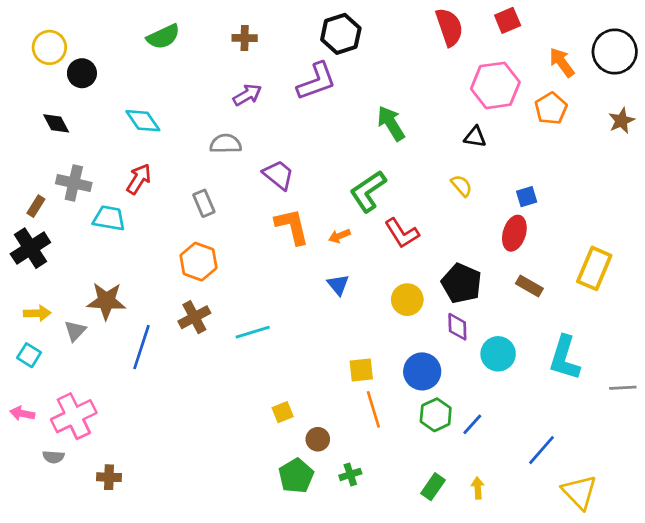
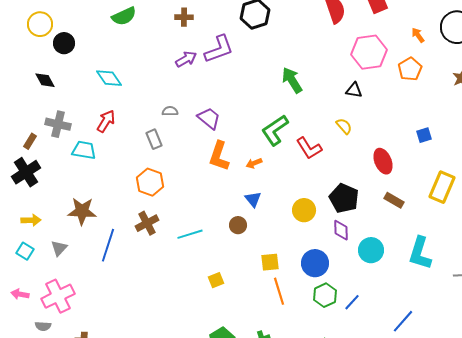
orange arrow: (562, 62) -> (418, 35), size x0.7
purple L-shape: (316, 81) -> (219, 49), moved
gray semicircle: (226, 144) -> (170, 111), moved, size x0.7
blue square: (527, 197) -> (424, 135), moved
orange L-shape: (292, 226) -> (219, 156), turned -148
red L-shape: (402, 233) -> (309, 148), moved
red ellipse: (514, 233) -> (383, 161), turned -40
gray triangle: (75, 331) -> (59, 248), moved
yellow square: (283, 412) -> (216, 280), moved
brown circle: (318, 439) -> (238, 225), moved

